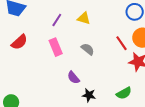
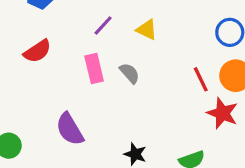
gray semicircle: (88, 49) -> (129, 73), moved
purple semicircle: (73, 78) -> (70, 129), moved, size x1.5

